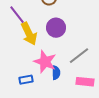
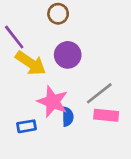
yellow arrow: (29, 34) -> (31, 63), turned -30
pink rectangle: (85, 82) -> (106, 115), moved

